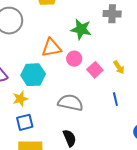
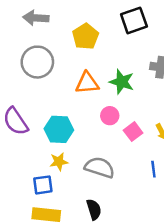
orange triangle: (51, 48) -> (87, 83), moved
yellow star: (20, 99) -> (59, 162), moved

